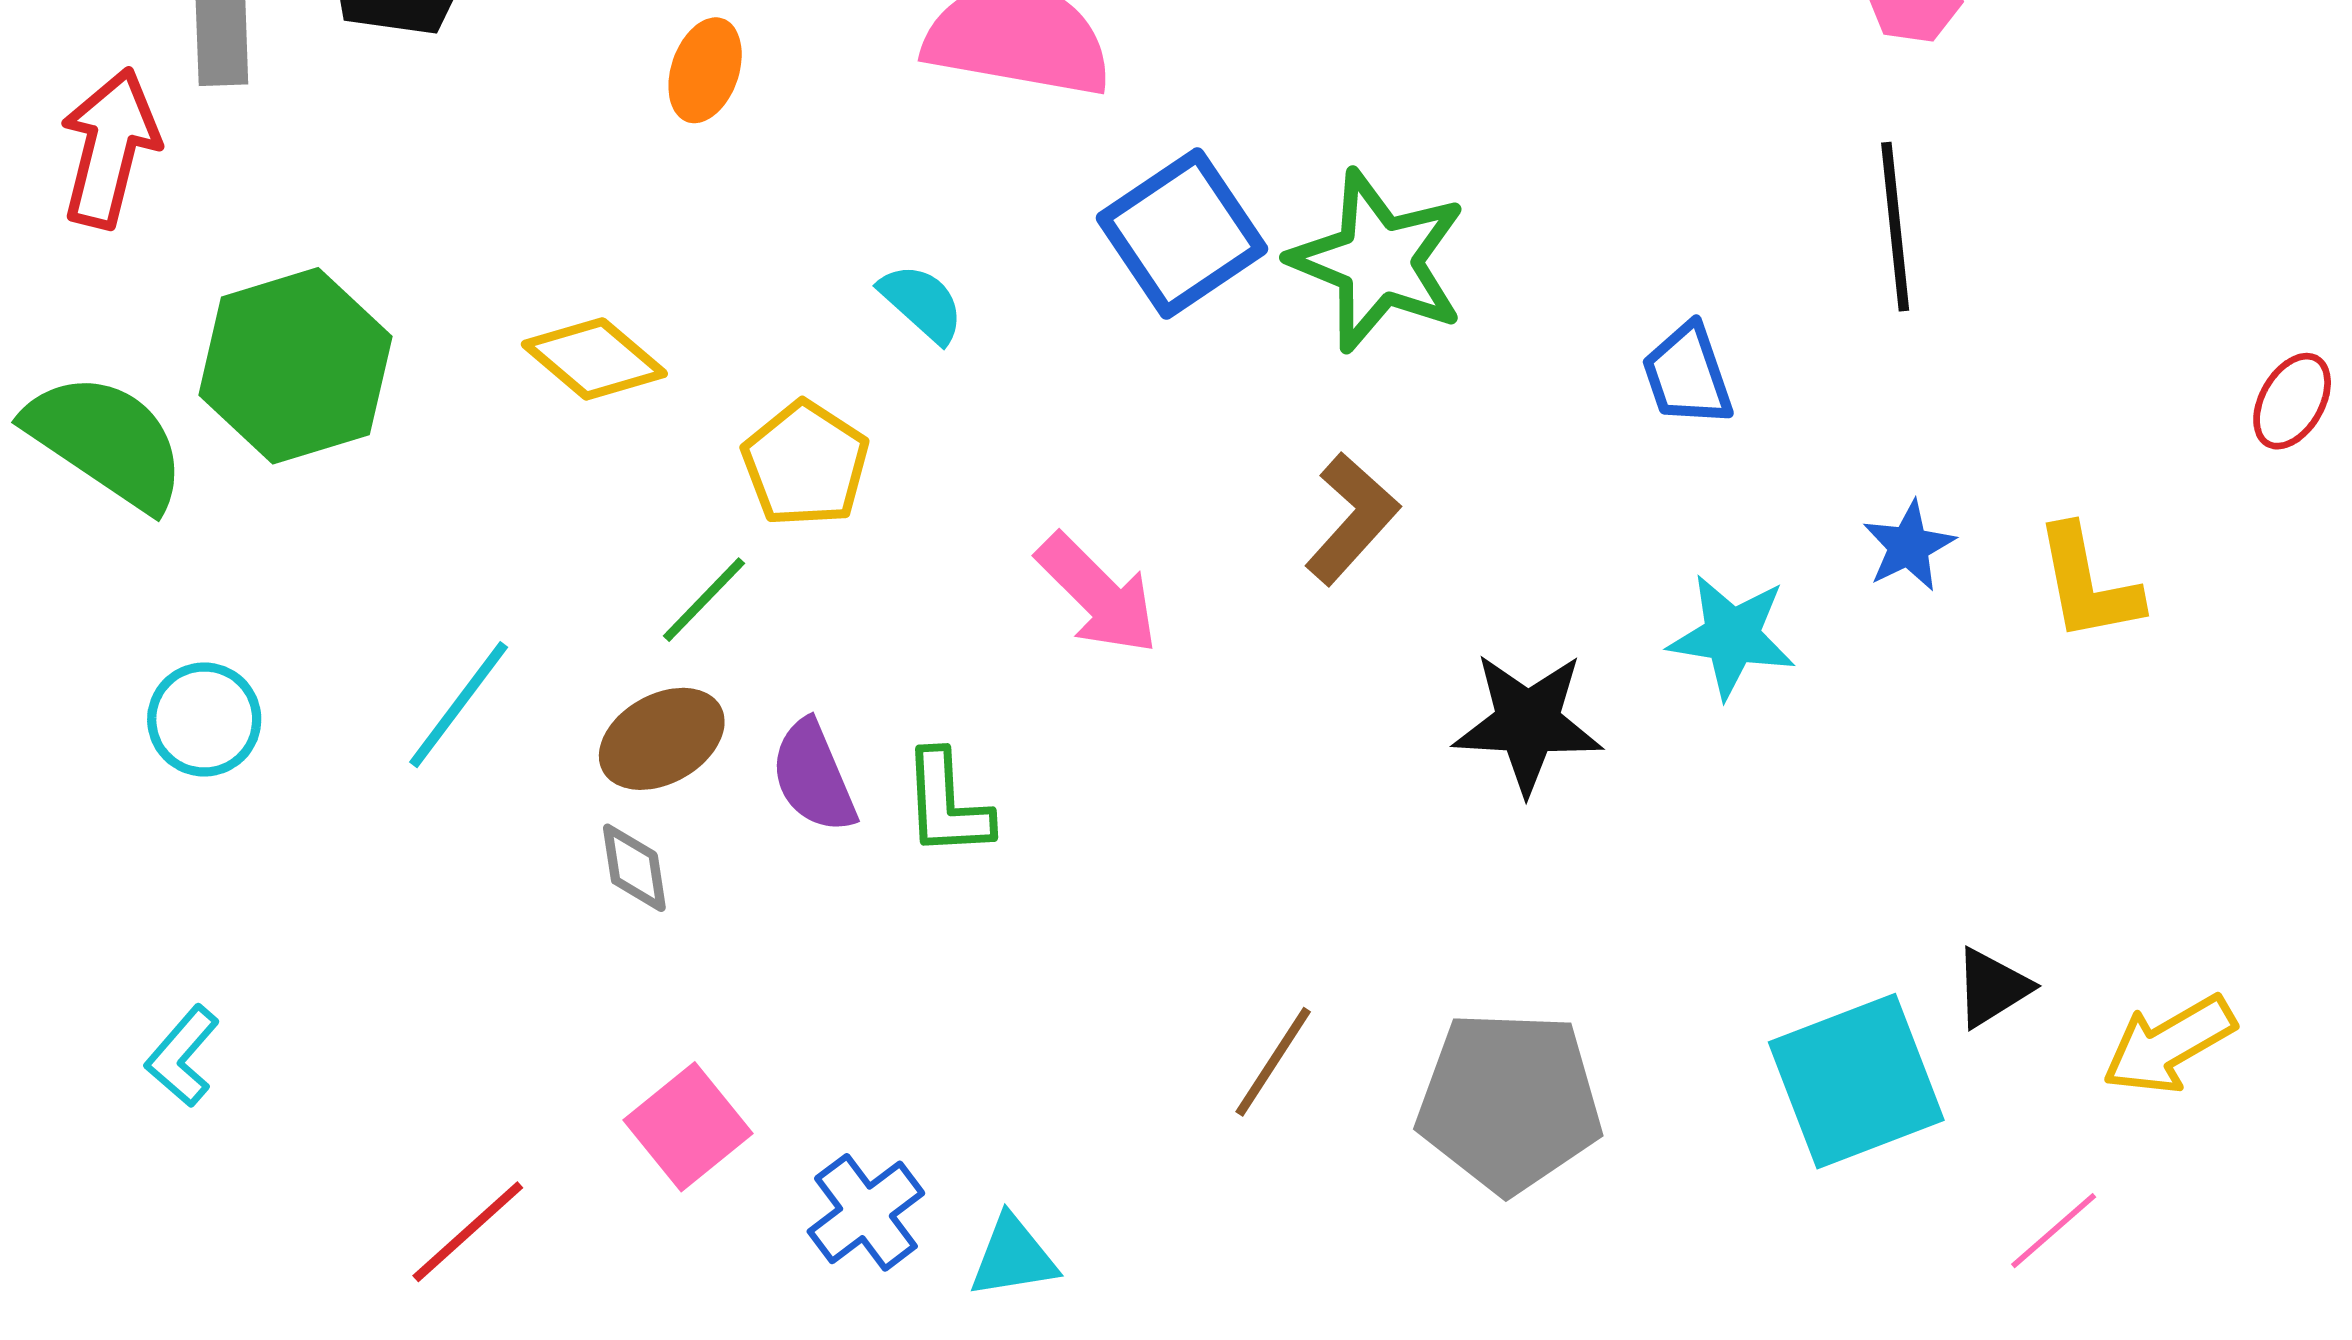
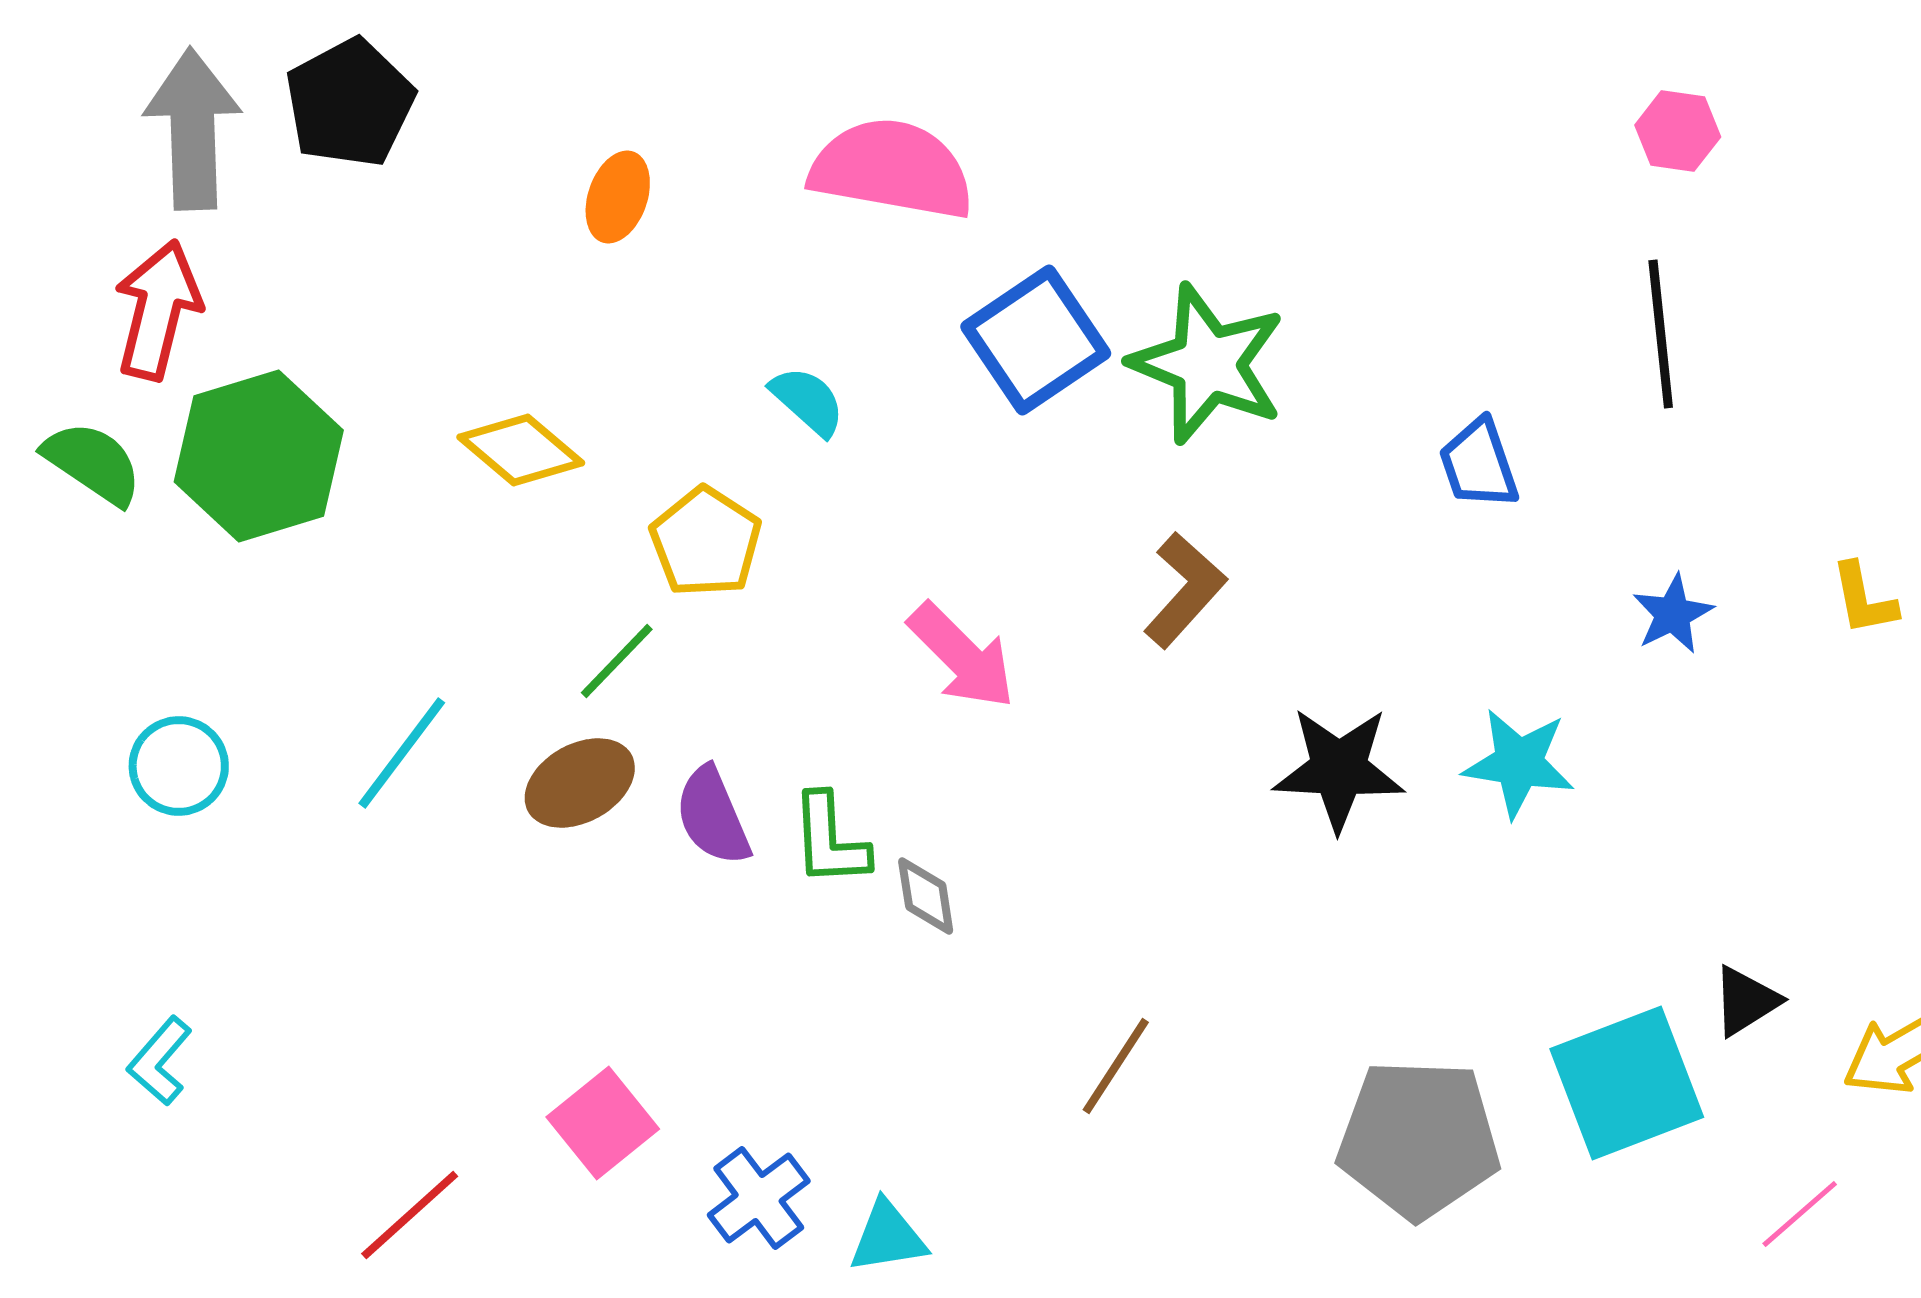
red arrow: (110, 148) -> (158, 310), moved
green semicircle: (106, 441) -> (93, 463), moved, size x0.7
yellow L-shape: (2088, 584) -> (1864, 599), moved, size x0.7
cyan star: (1732, 636) -> (1519, 763), moved
gray diamond: (634, 868) -> (926, 896), moved
gray pentagon: (1509, 1102) -> (1419, 1139), moved

